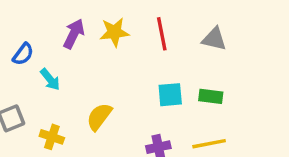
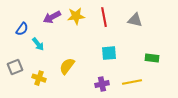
purple arrow: (74, 34) -> (52, 17), turned -144
green rectangle: (211, 96) -> (152, 58), moved

